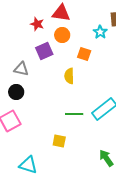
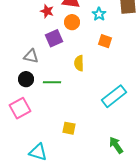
cyan star: (100, 32) -> (99, 14), moved
orange square: (84, 54) -> (105, 41), moved
green line: (74, 114) -> (52, 82), moved

